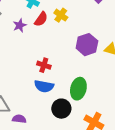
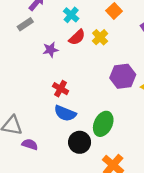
purple star: (20, 25) -> (50, 50), moved
red cross: (44, 65) -> (61, 89), moved

